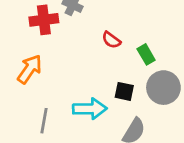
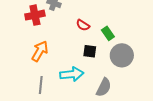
orange arrow: (30, 69) -> (40, 51), moved
black square: (124, 91) -> (90, 51), moved

